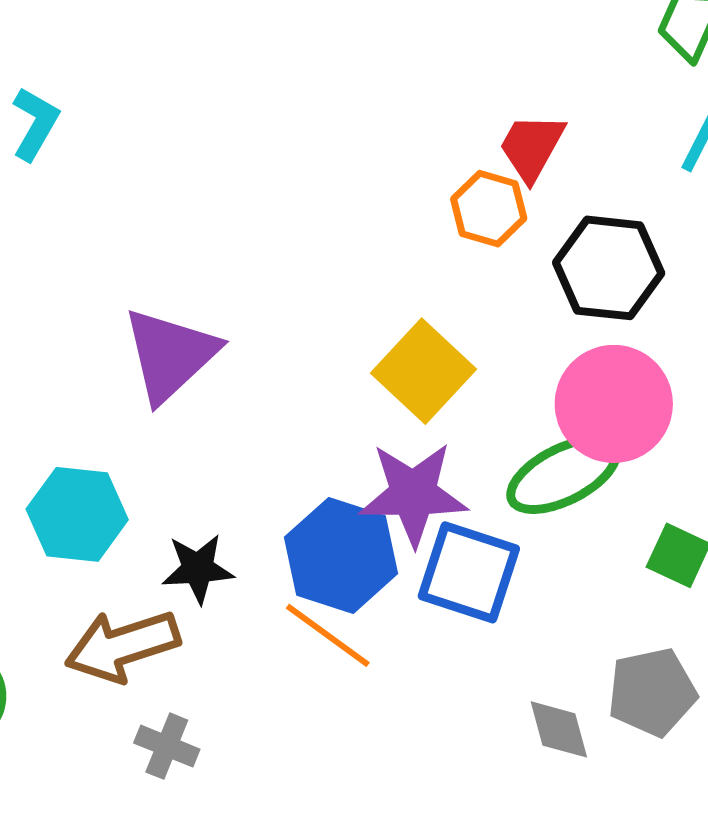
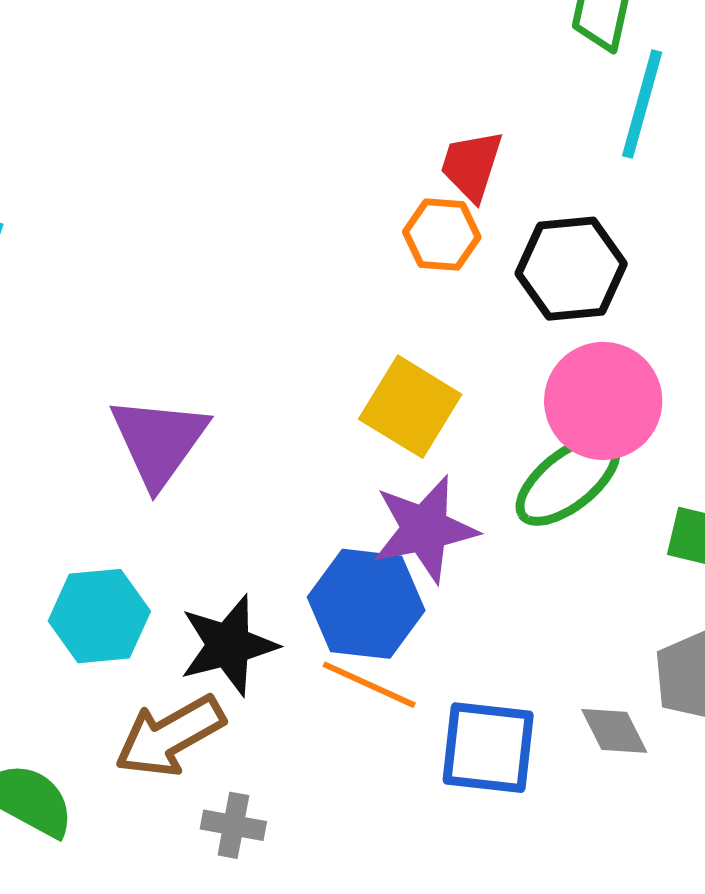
black star: (198, 569) -> (228, 645), size x1.4
blue square: (469, 572) -> (488, 748), moved

